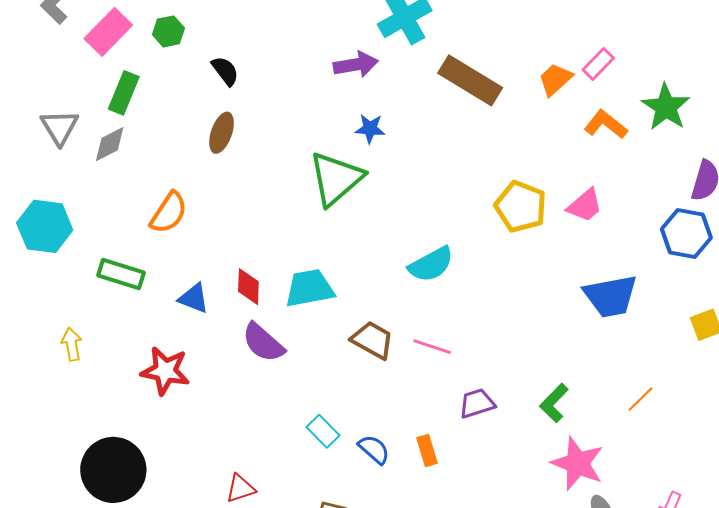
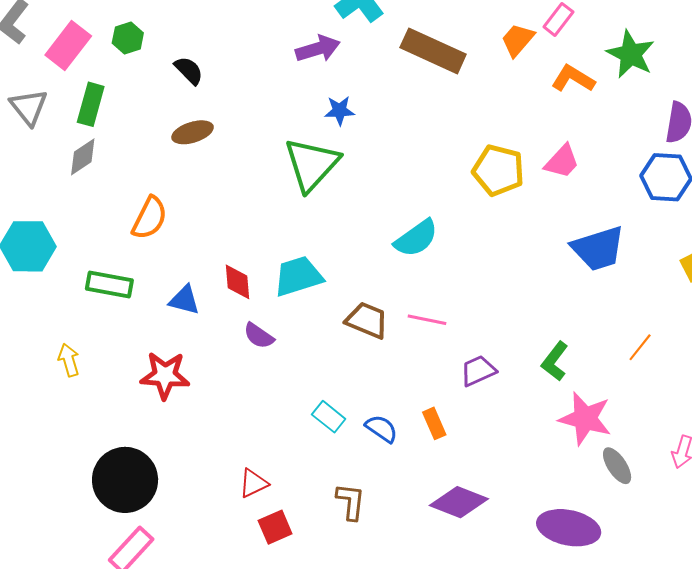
gray triangle: (60, 127) -> (29, 107), moved
brown ellipse: (222, 133) -> (193, 132), turned 60
purple semicircle: (263, 343) -> (259, 336), size x0.7

